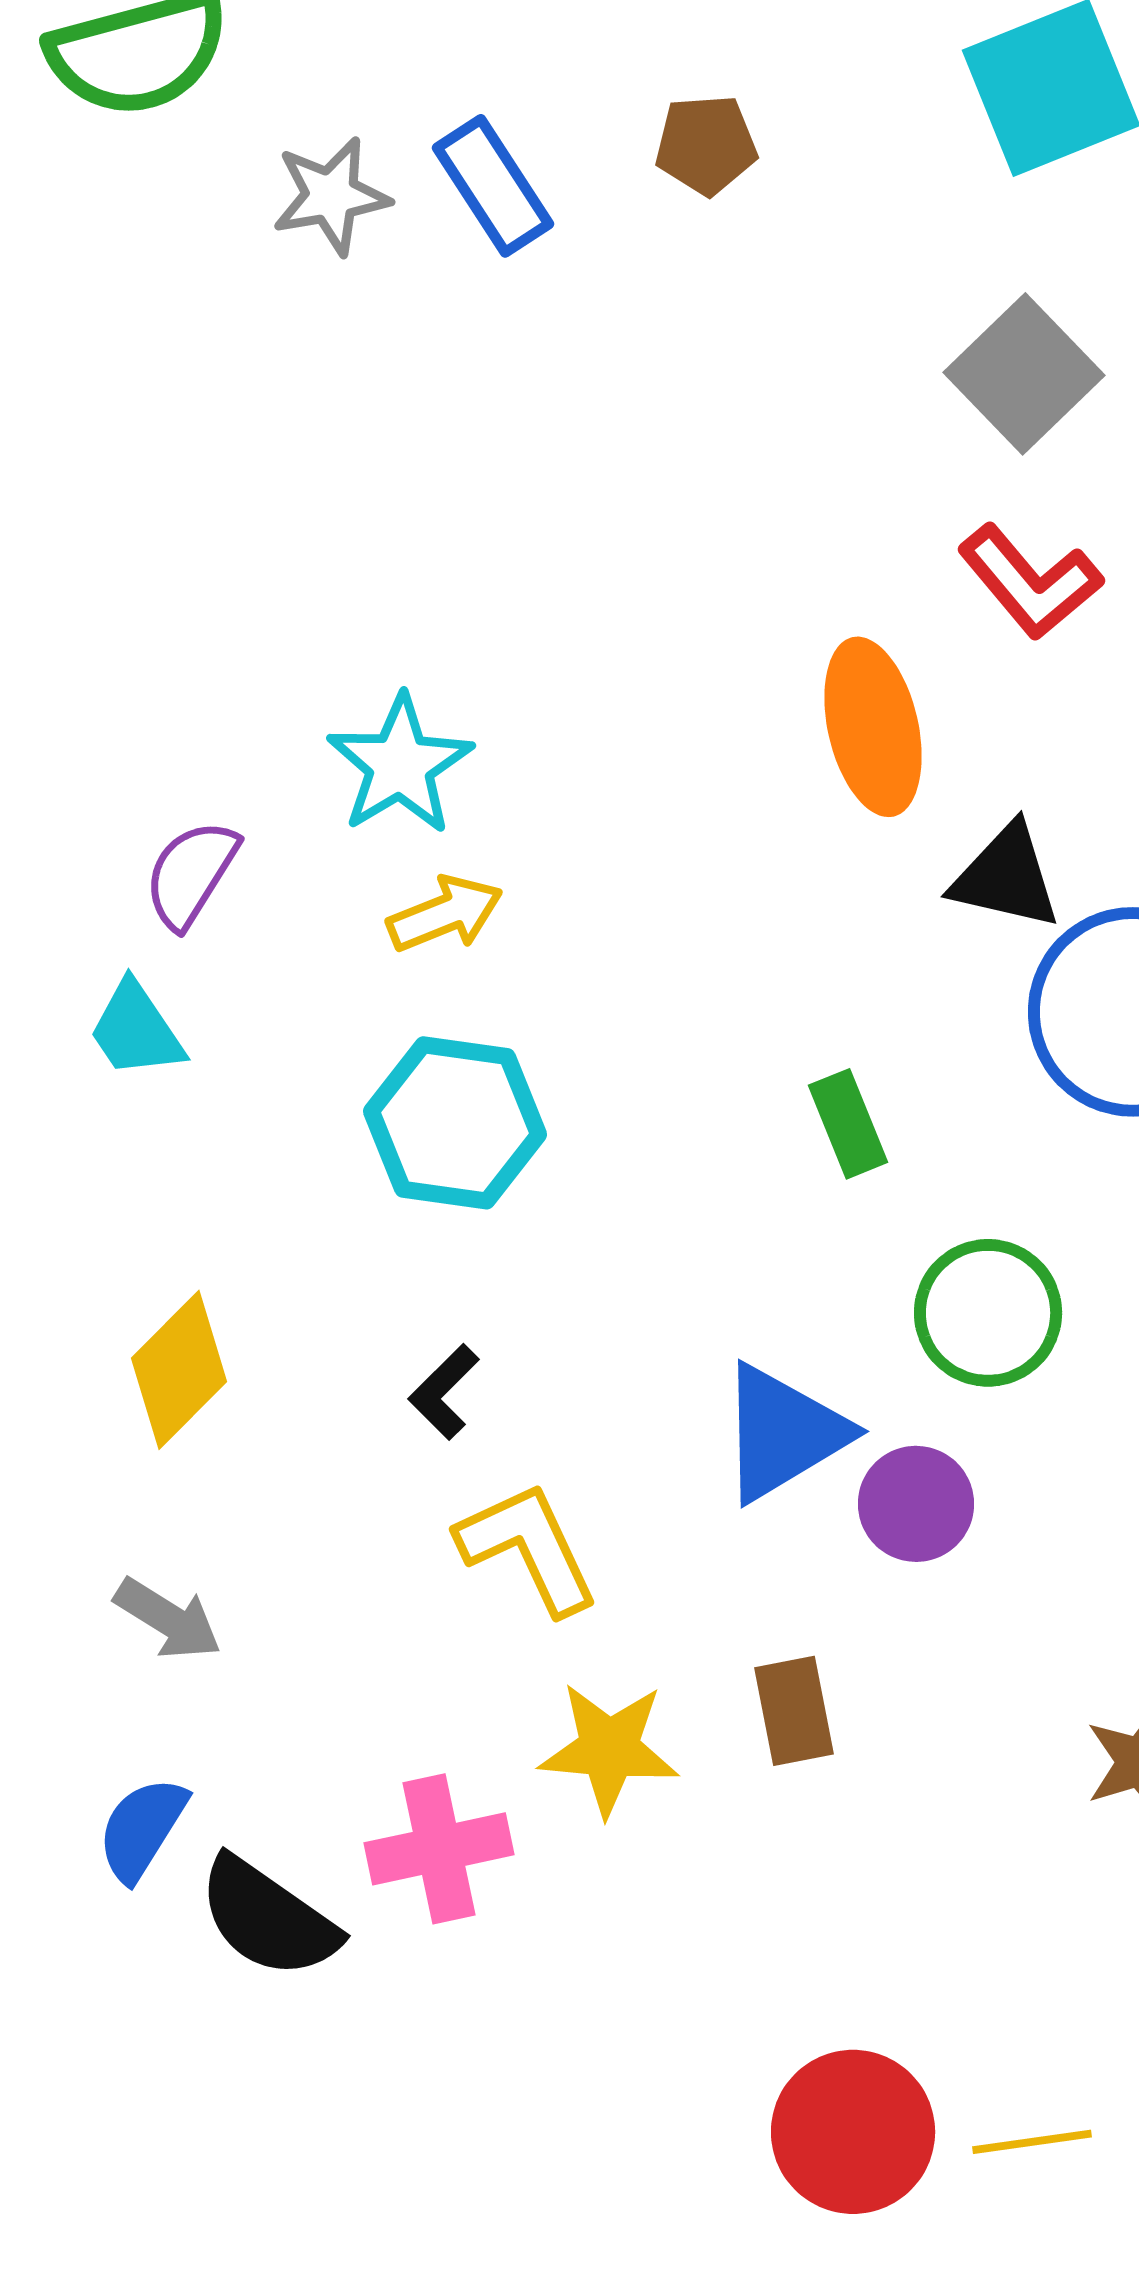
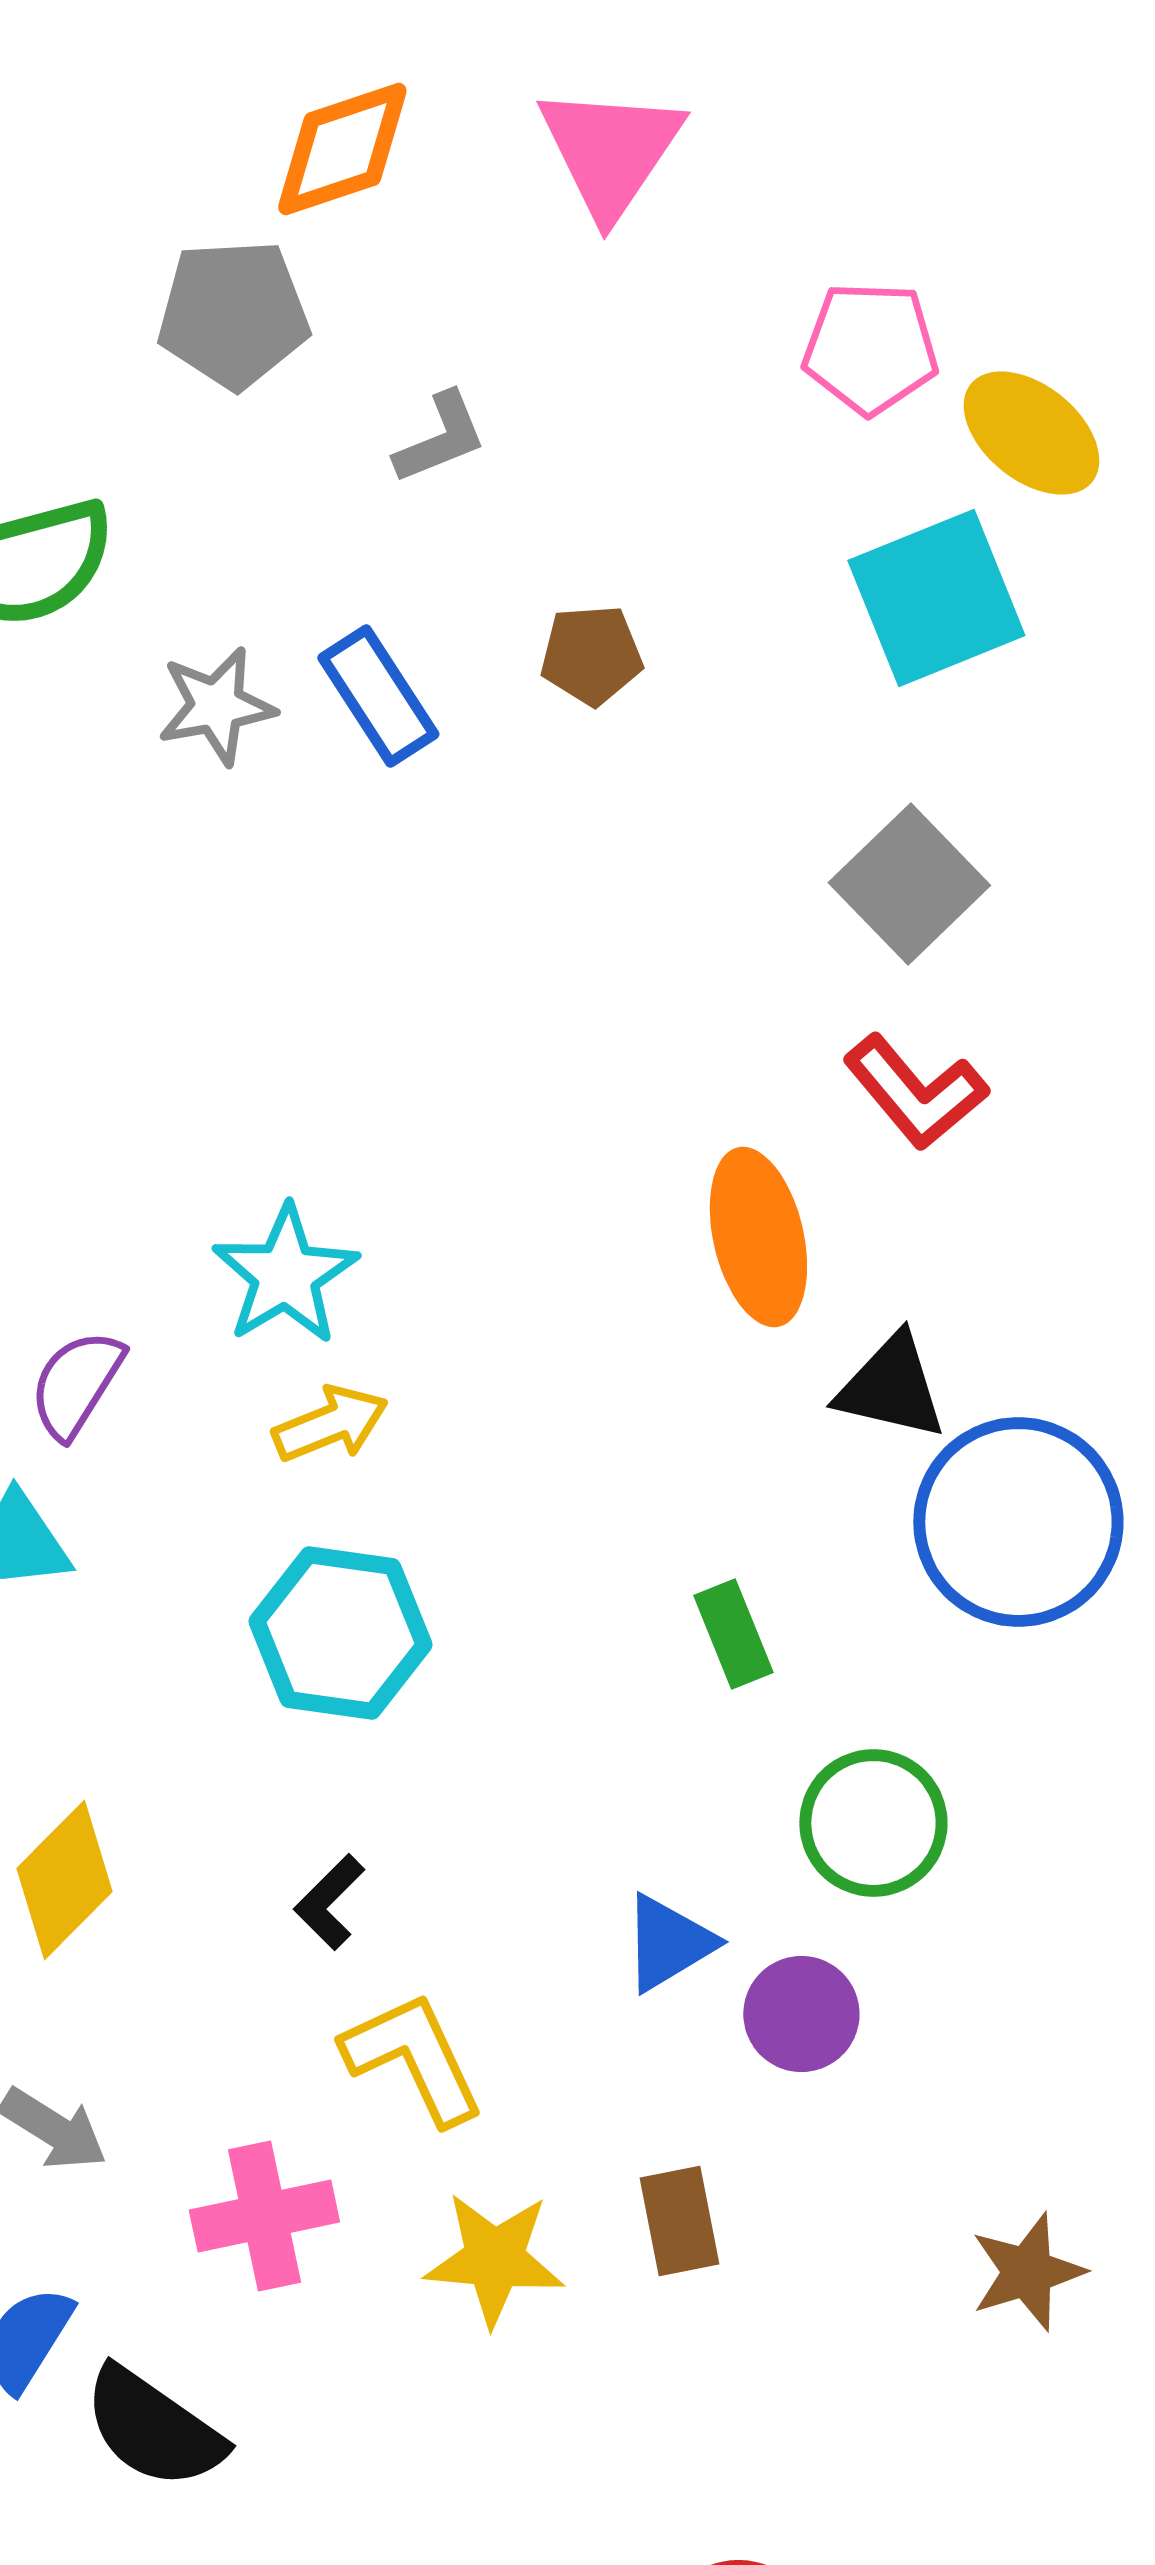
blue triangle: (783, 1433) -> (668, 1943), size x0.7
pink cross: (439, 1849) -> (264, 2216), moved

